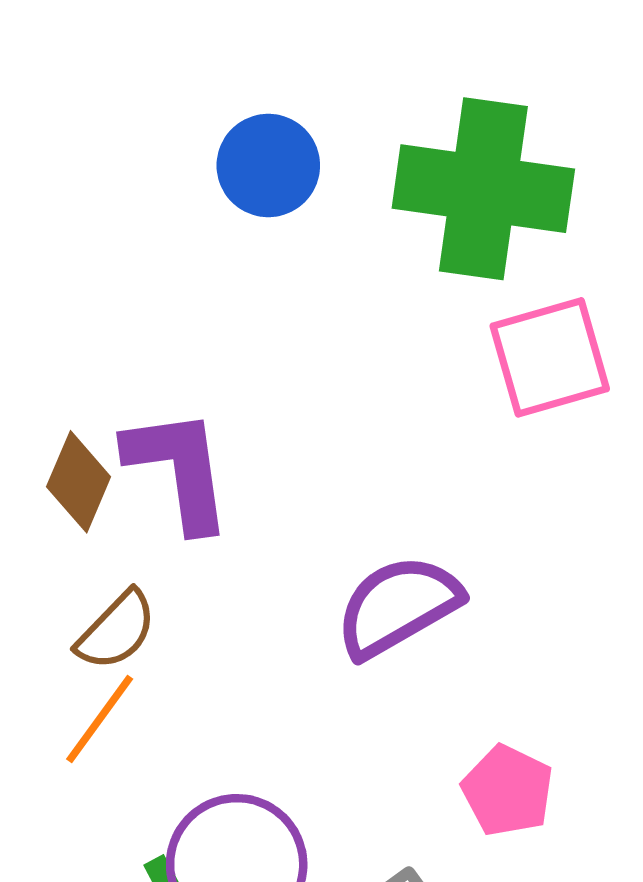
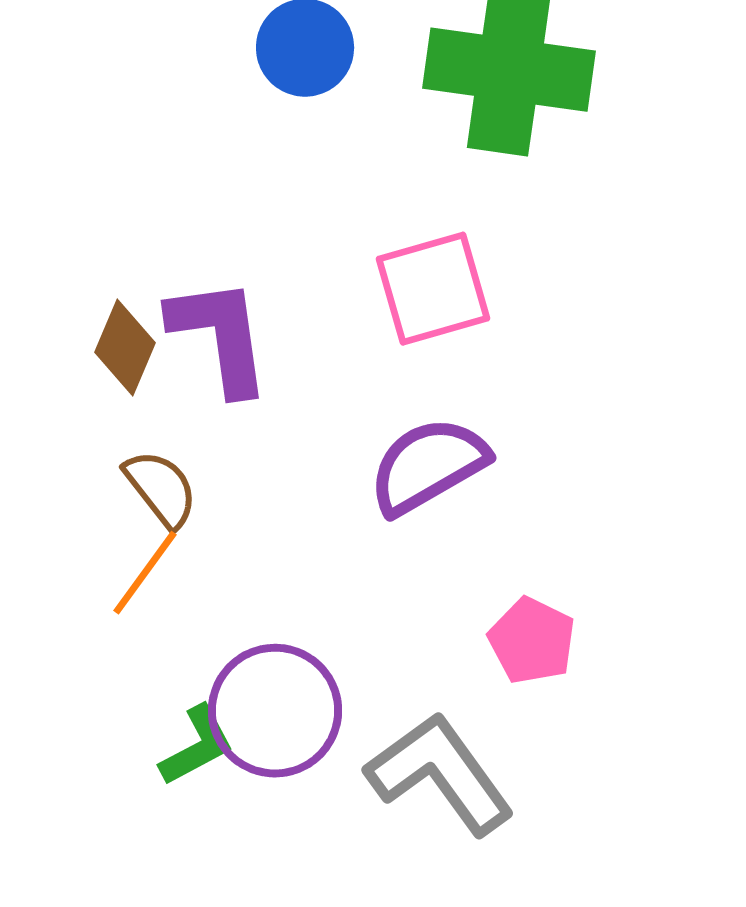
pink square: (550, 357) -> (433, 289), moved
brown semicircle: (116, 630) -> (161, 489), turned -82

